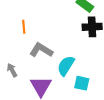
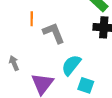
gray L-shape: (41, 50) -> (54, 33), moved, turned 30

